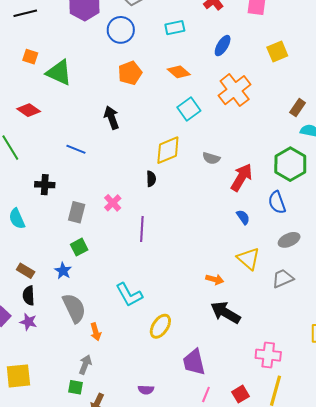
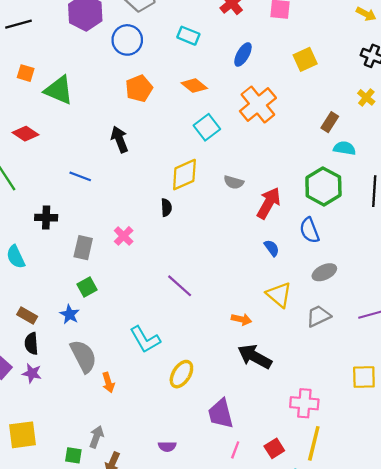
cyan rectangle: (175, 28) -> (188, 36), turned 36
purple line: (142, 229) -> (180, 286), moved, turned -50
gray arrow: (85, 365) -> (96, 437), moved
green square: (75, 387) -> (73, 455), moved

